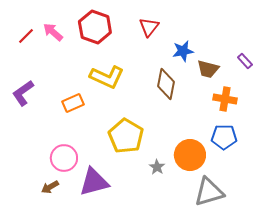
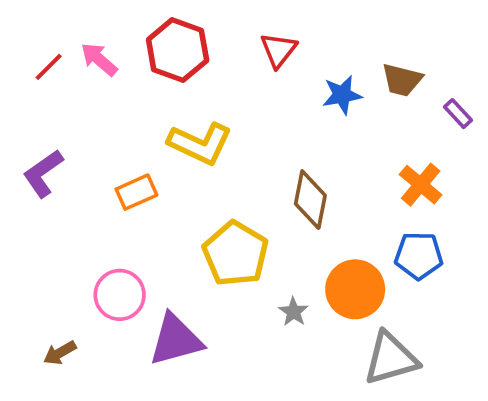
brown trapezoid: (208, 69) -> (402, 80), moved
brown diamond: (166, 84) -> (310, 200), moved
orange cross: (225, 99) -> (421, 185), turned 30
brown arrow: (50, 187) -> (60, 353), moved

